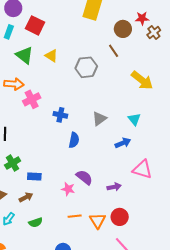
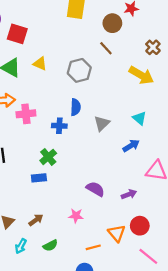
brown cross: (154, 32) -> (153, 47), moved
pink cross: (32, 99) -> (26, 114), turned 30
blue semicircle: (74, 140) -> (75, 107), moved
green cross: (13, 163) -> (48, 157), moved
blue rectangle: (34, 176) -> (39, 178), moved
pink star: (68, 189) -> (76, 216), moved
orange line: (75, 216) -> (93, 247), moved

